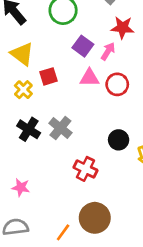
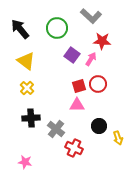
red square: (49, 76) -> (79, 86), moved
pink triangle: (89, 78) -> (77, 105), moved
gray cross: (60, 128) -> (56, 129), moved
black cross: (29, 129) -> (31, 118), turned -36

